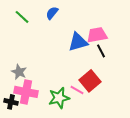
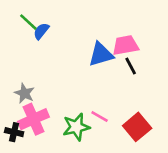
blue semicircle: (52, 13) -> (41, 31), moved
red square: (90, 81) -> (137, 127), moved
pink cross: (26, 92) -> (33, 119), turned -35

